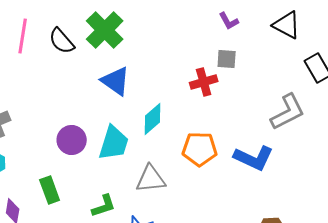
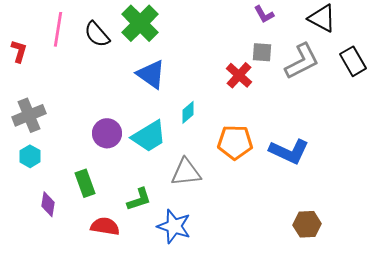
red cross: (204, 82) -> (239, 75), turned -32
gray L-shape: (288, 112) -> (302, 61), moved
cyan diamond: (153, 119) -> (188, 112), size x0.7
cyan trapezoid: (114, 143) -> (149, 136), turned 42

